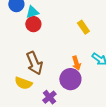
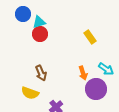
brown arrow: (34, 63) -> (41, 73), size x0.7
purple circle: (70, 79) -> (96, 89), moved

